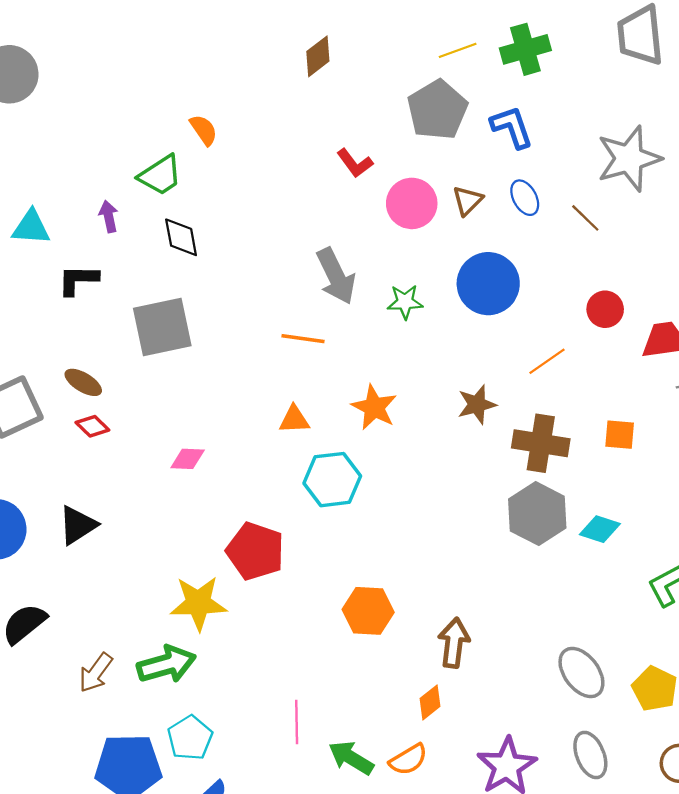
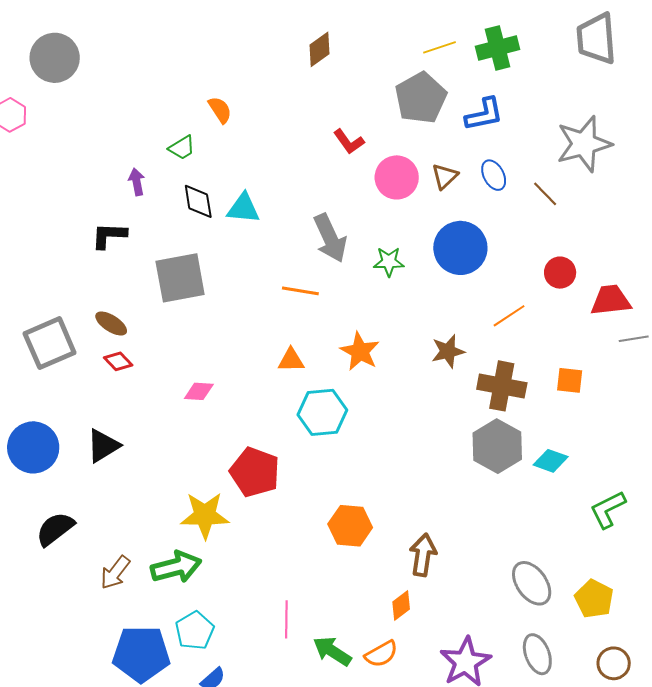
blue L-shape: (512, 127) -> (484, 114), turned 96
green trapezoid: (160, 175) -> (182, 148), size x0.7
cyan triangle: (31, 227) -> (243, 208), moved

